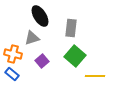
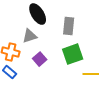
green square: (75, 56) -> (73, 54), turned 30

